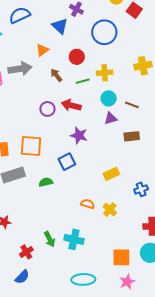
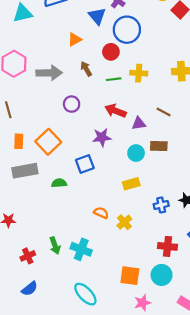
blue circle: (104, 32) -> (127, 30), moved
gray arrow: (20, 69) -> (49, 73), moved
cyan circle: (109, 98) -> (136, 153), moved
red arrow: (71, 105) -> (115, 111), moved
purple star: (79, 135) -> (102, 137), turned -30
orange square: (31, 146) -> (48, 142), turned 35
blue semicircle: (22, 277) -> (30, 289), moved
cyan ellipse: (83, 279) -> (85, 294), turned 40
pink star: (127, 282) -> (142, 303), moved

